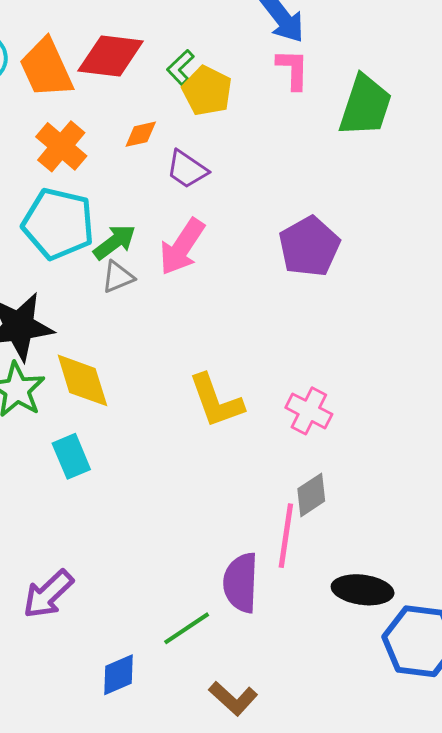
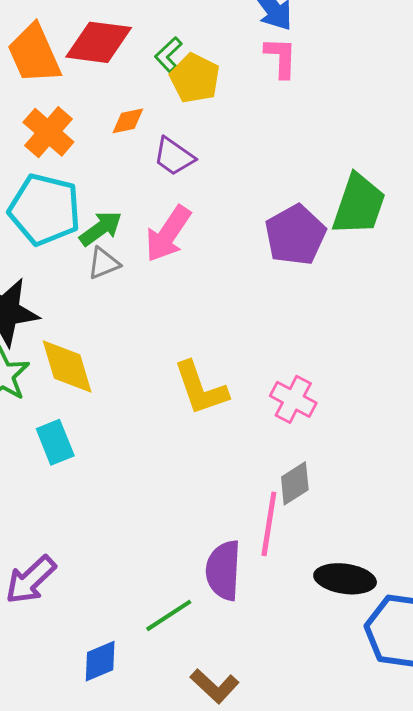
green trapezoid: (365, 106) -> (359, 205), moved

